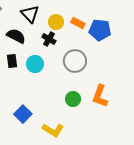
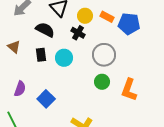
green circle: (73, 99) -> (102, 82), moved
blue square: (23, 114) -> (46, 99), moved

